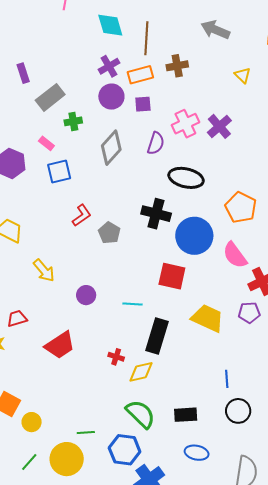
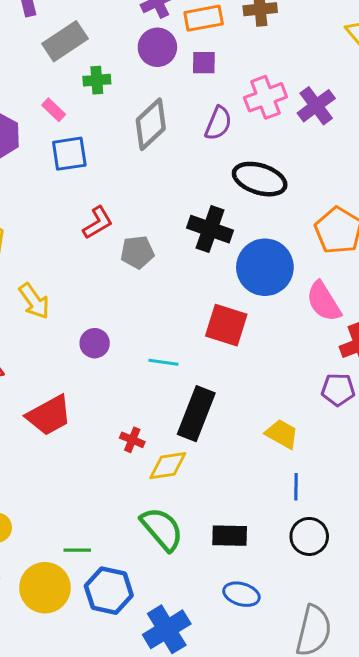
gray pentagon: (109, 233) -> (137, 252), turned 30
yellow trapezoid: (208, 318) -> (282, 434), moved, size x0.7
blue hexagon: (125, 450) -> (109, 591), moved

